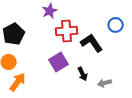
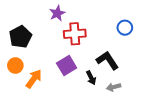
black L-shape: (92, 43) -> (107, 60), moved
orange arrow: (18, 82) -> (34, 79), moved

